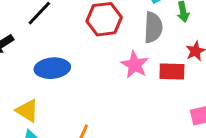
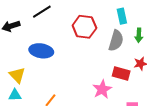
pink star: (135, 65) -> (102, 89), moved

